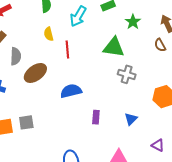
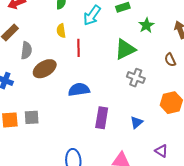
brown semicircle: (160, 45) -> (170, 60), moved
green triangle: (114, 47) -> (125, 49), turned -40
purple rectangle: (96, 117) -> (102, 118), size x1.5

